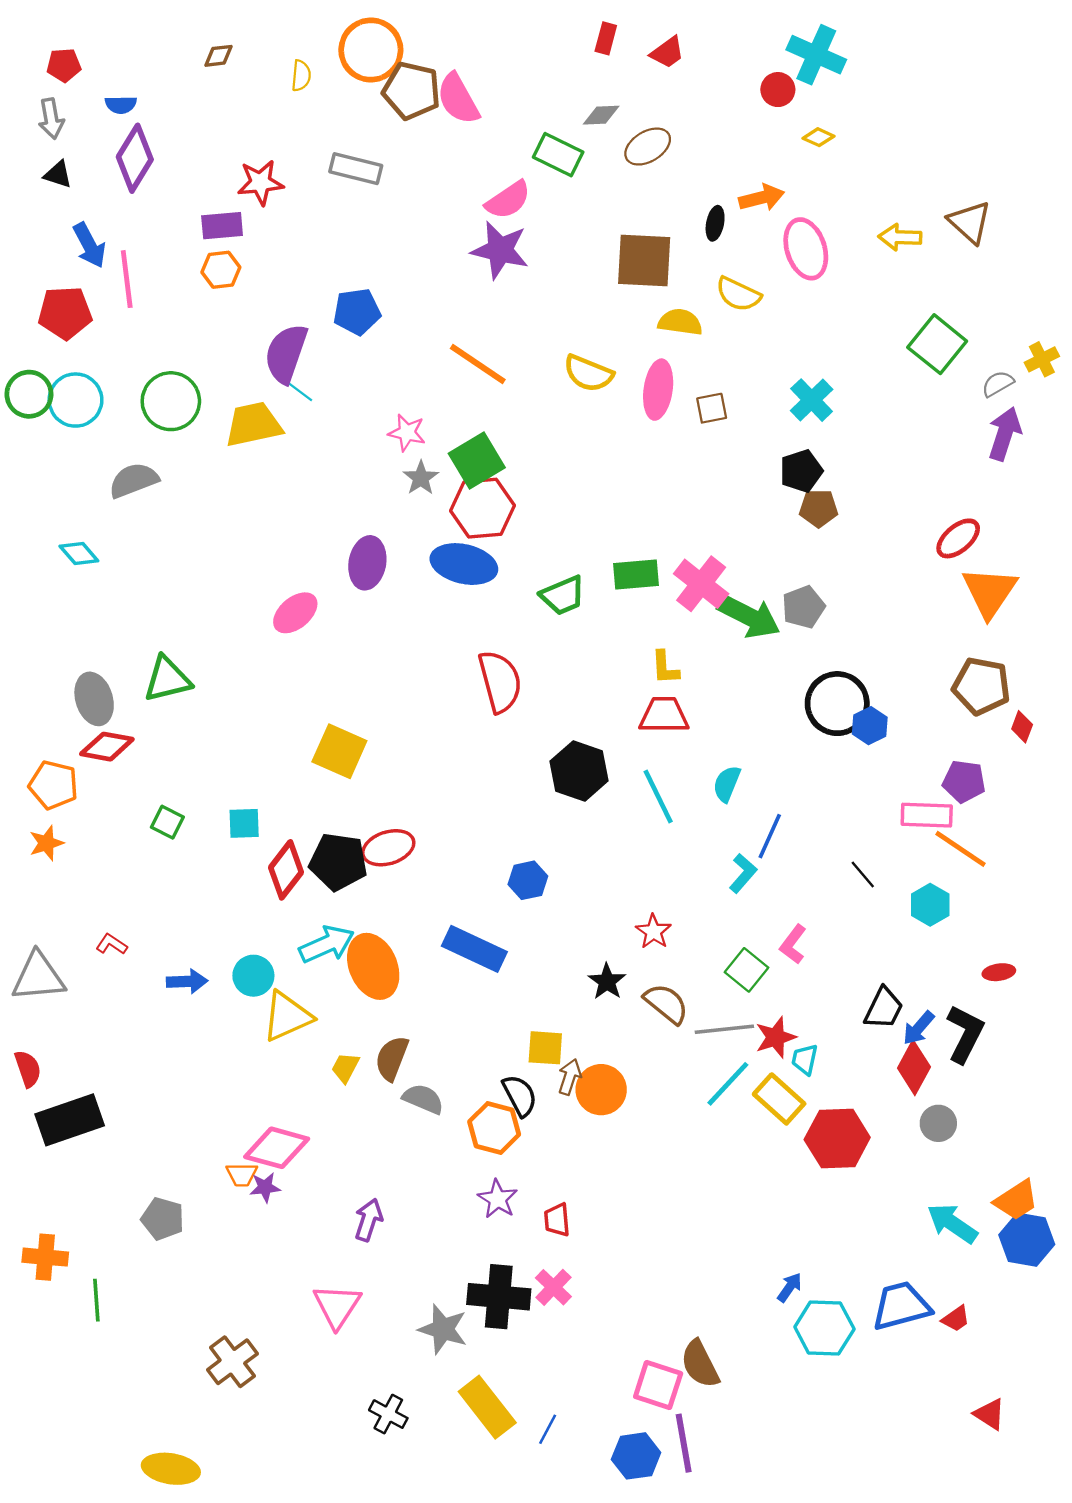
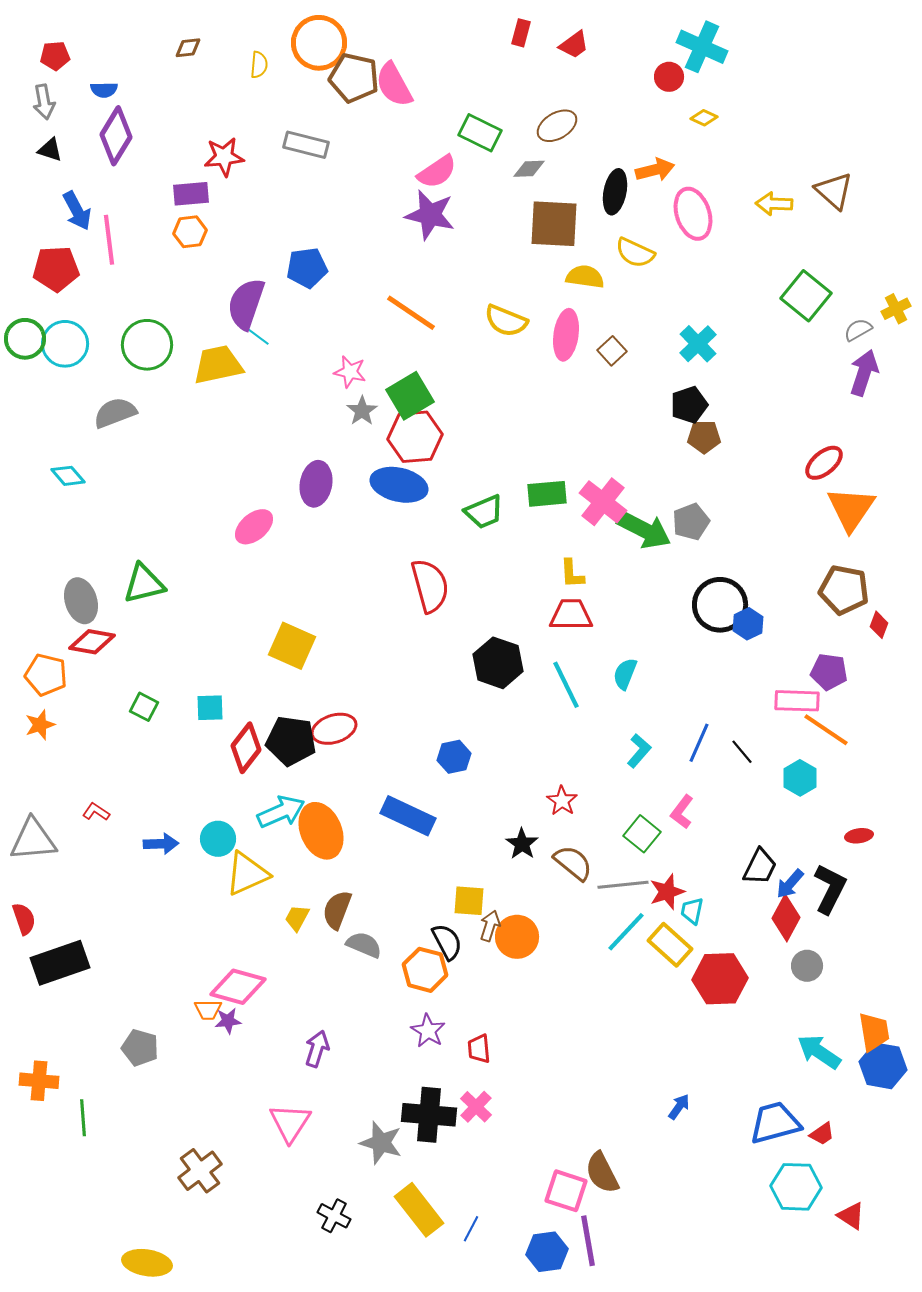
gray diamond: (601, 115) -> (529, 169), moved
black ellipse: (715, 223) -> (615, 192), size x1.5
brown square: (712, 408) -> (612, 351), turned -32
blue line: (770, 836) -> (699, 743), moved
orange trapezoid: (1016, 1200) -> (874, 1032), turned -66
cyan hexagon: (824, 1328) -> (796, 1187), moved

